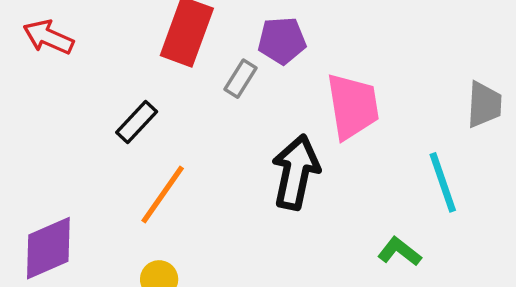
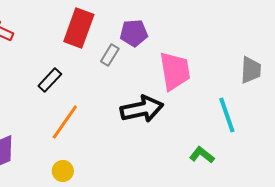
black arrow: (296, 172) -> (142, 109), turned 66

